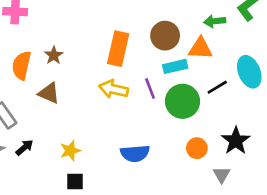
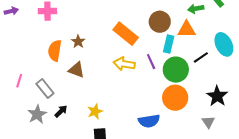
orange rectangle: (118, 49) -> (126, 34), turned -60
cyan rectangle: (175, 66) -> (169, 44), turned -60
orange circle: (197, 148) -> (175, 98), moved, size x1.6
blue semicircle: (135, 153) -> (149, 121), moved

